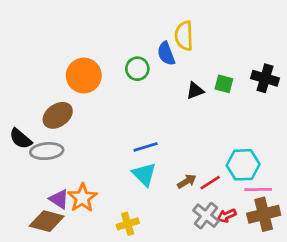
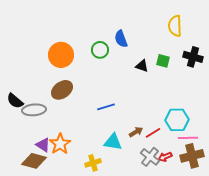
yellow semicircle: (184, 36) -> (175, 26), moved
black triangle: (195, 91) -> (142, 66), turned 40
brown ellipse: (58, 115) -> (62, 90), moved
cyan triangle: (144, 174) -> (113, 142), moved, turned -36

